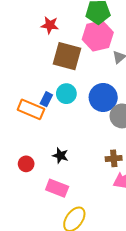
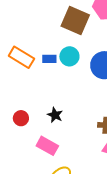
blue rectangle: (46, 99) -> (49, 59), turned 56
orange rectangle: (31, 109) -> (21, 57), moved

